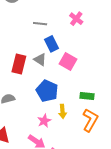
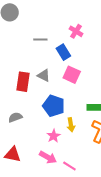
blue rectangle: (51, 44) -> (63, 52), moved

